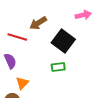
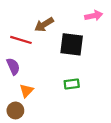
black square: (63, 41) -> (72, 44), turned -30
green rectangle: (58, 67) -> (72, 84), moved

